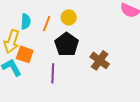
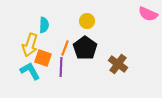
orange line: (47, 23) -> (65, 48), moved
purple line: (53, 73) -> (61, 67), moved

